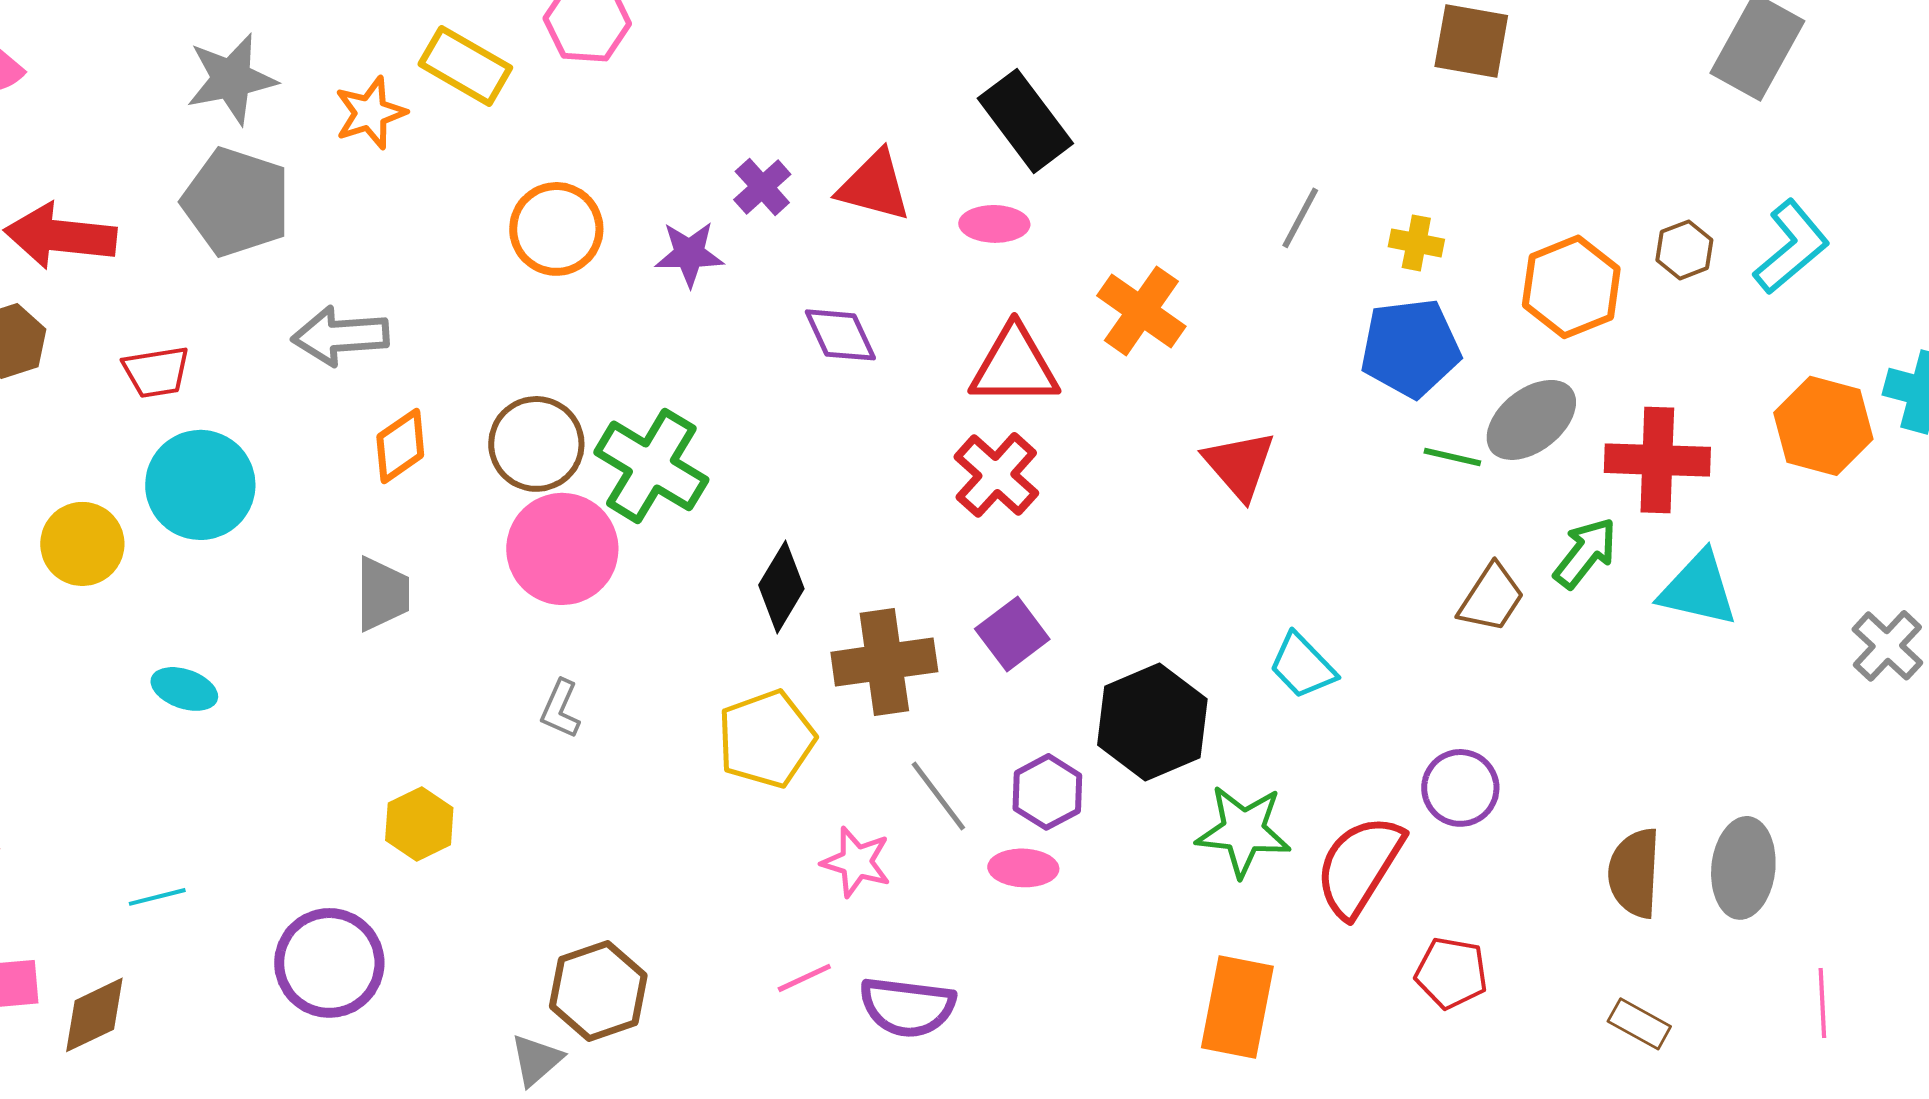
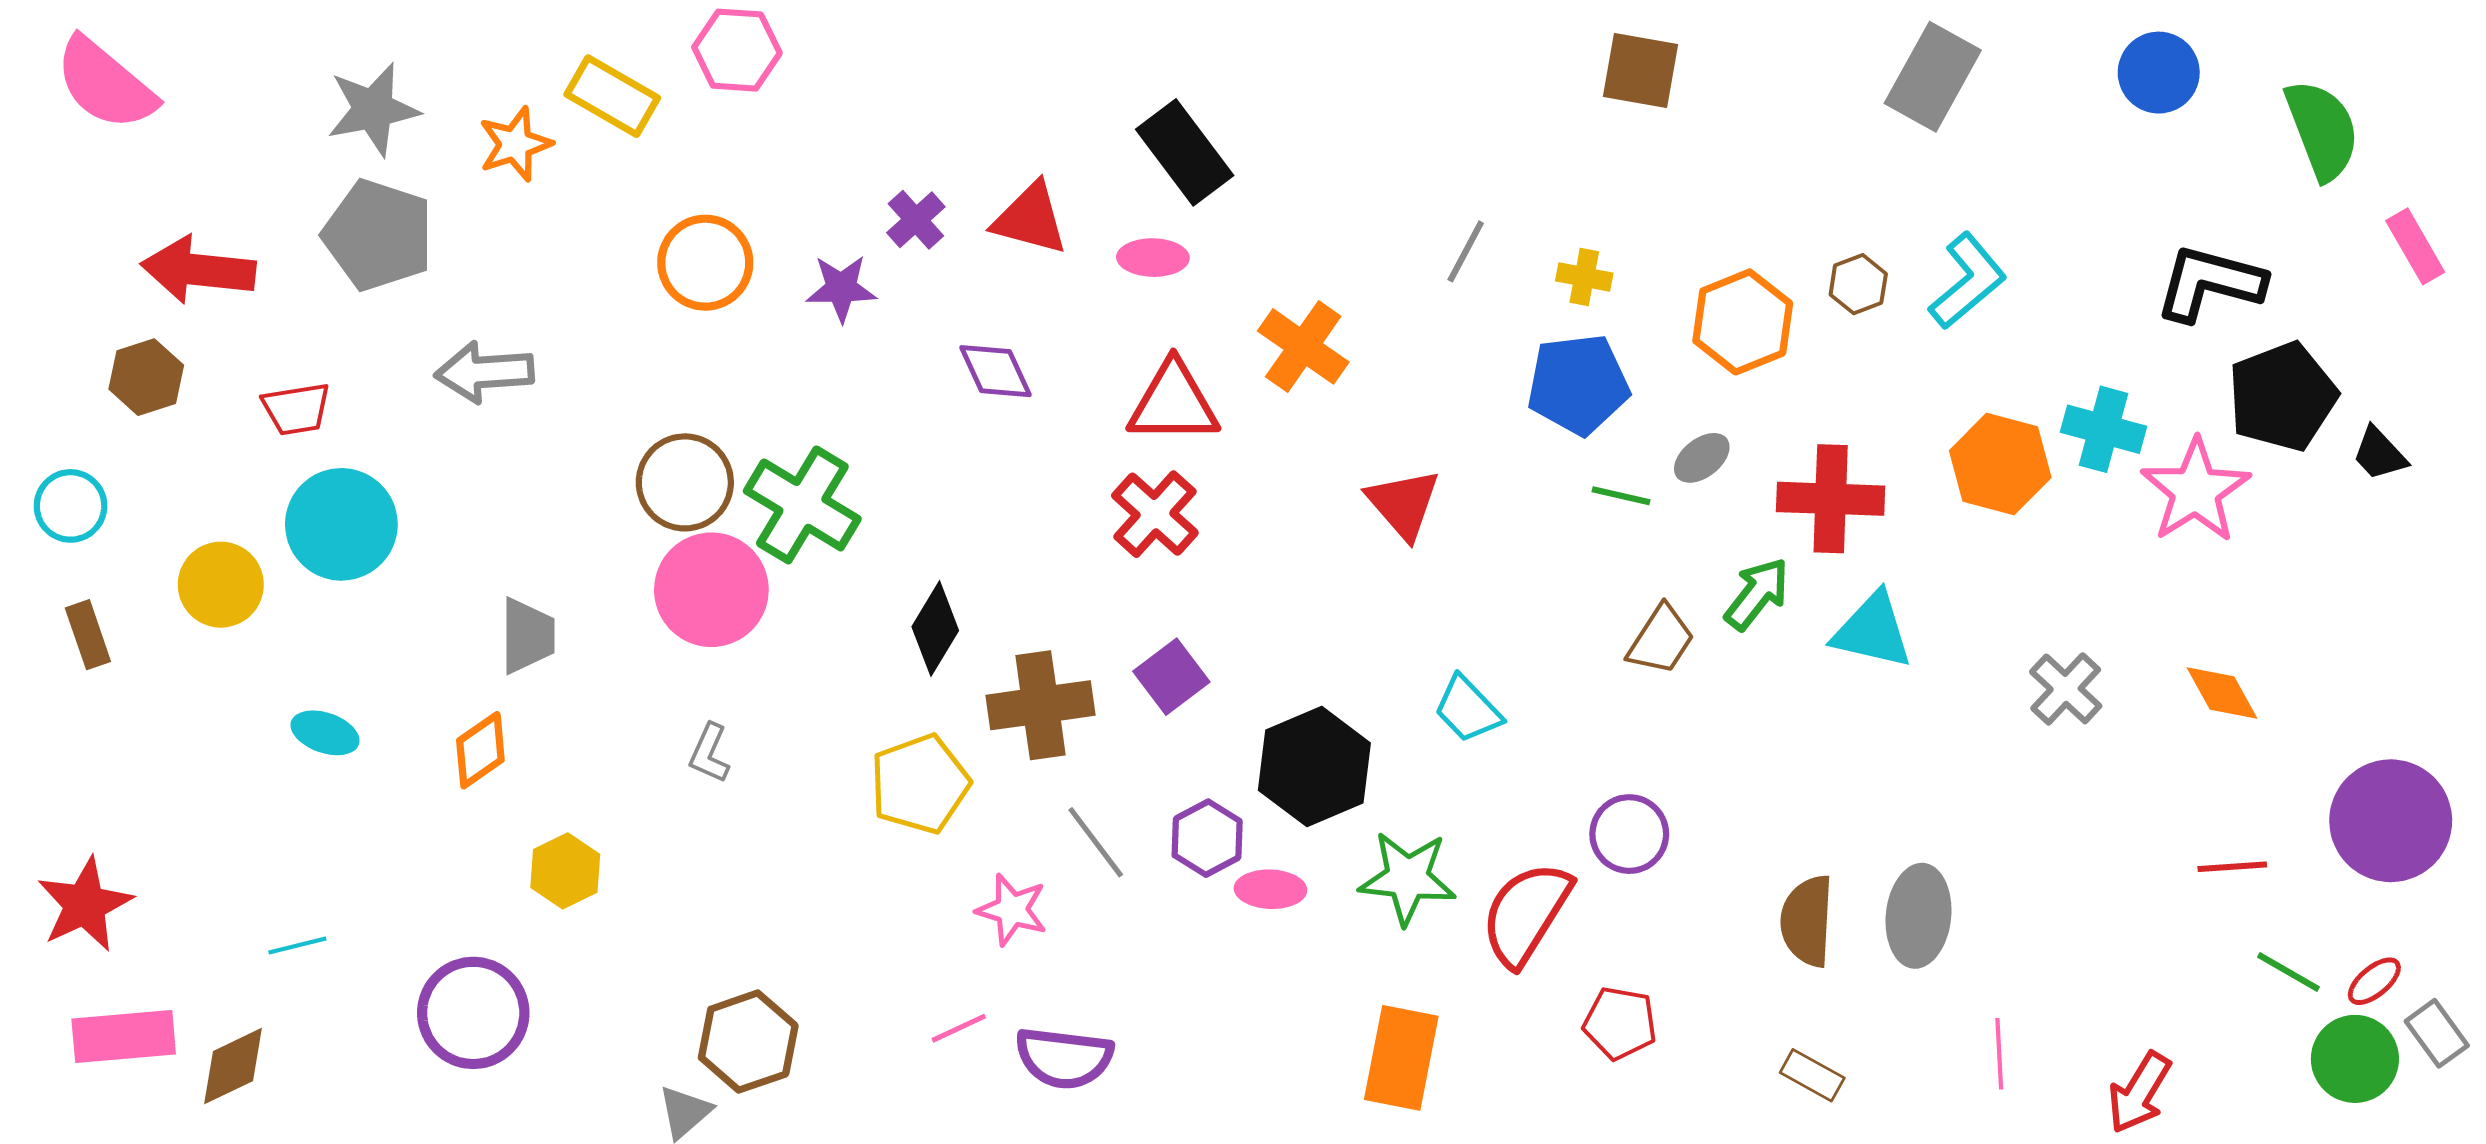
gray ellipse: (1531, 420) -> (1702, 458), size x0.6
orange diamond: (400, 446) -> (480, 750), moved
pink ellipse: (1023, 868) -> (1270, 889), moved

